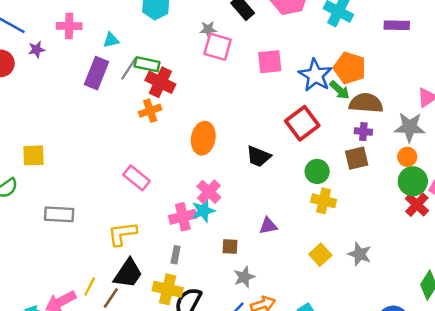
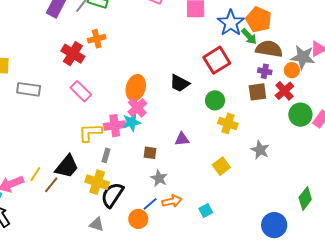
red cross: (160, 82) -> (73, 54), moved
gray star: (410, 127) -> (303, 57), moved
orange ellipse: (203, 138) -> (136, 88), moved
orange circle: (407, 157) -> (292, 70), moved
green circle: (317, 171) -> (215, 100), moved
red cross: (417, 205) -> (284, 91), moved
gray rectangle: (59, 214) -> (29, 89), moved
yellow L-shape: (122, 234) -> (90, 133), moved
gray star: (360, 254) -> (260, 150), moved
gray star: (244, 277) -> (159, 178), turned -30

